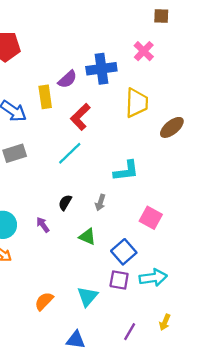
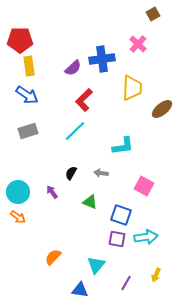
brown square: (161, 16) -> (153, 14), turned -32
yellow rectangle: (45, 97) -> (29, 66), moved
gray arrow: (100, 203) -> (101, 173), turned 80
blue square: (124, 252) -> (121, 215), turned -30
cyan triangle: (87, 296) -> (96, 265), moved

